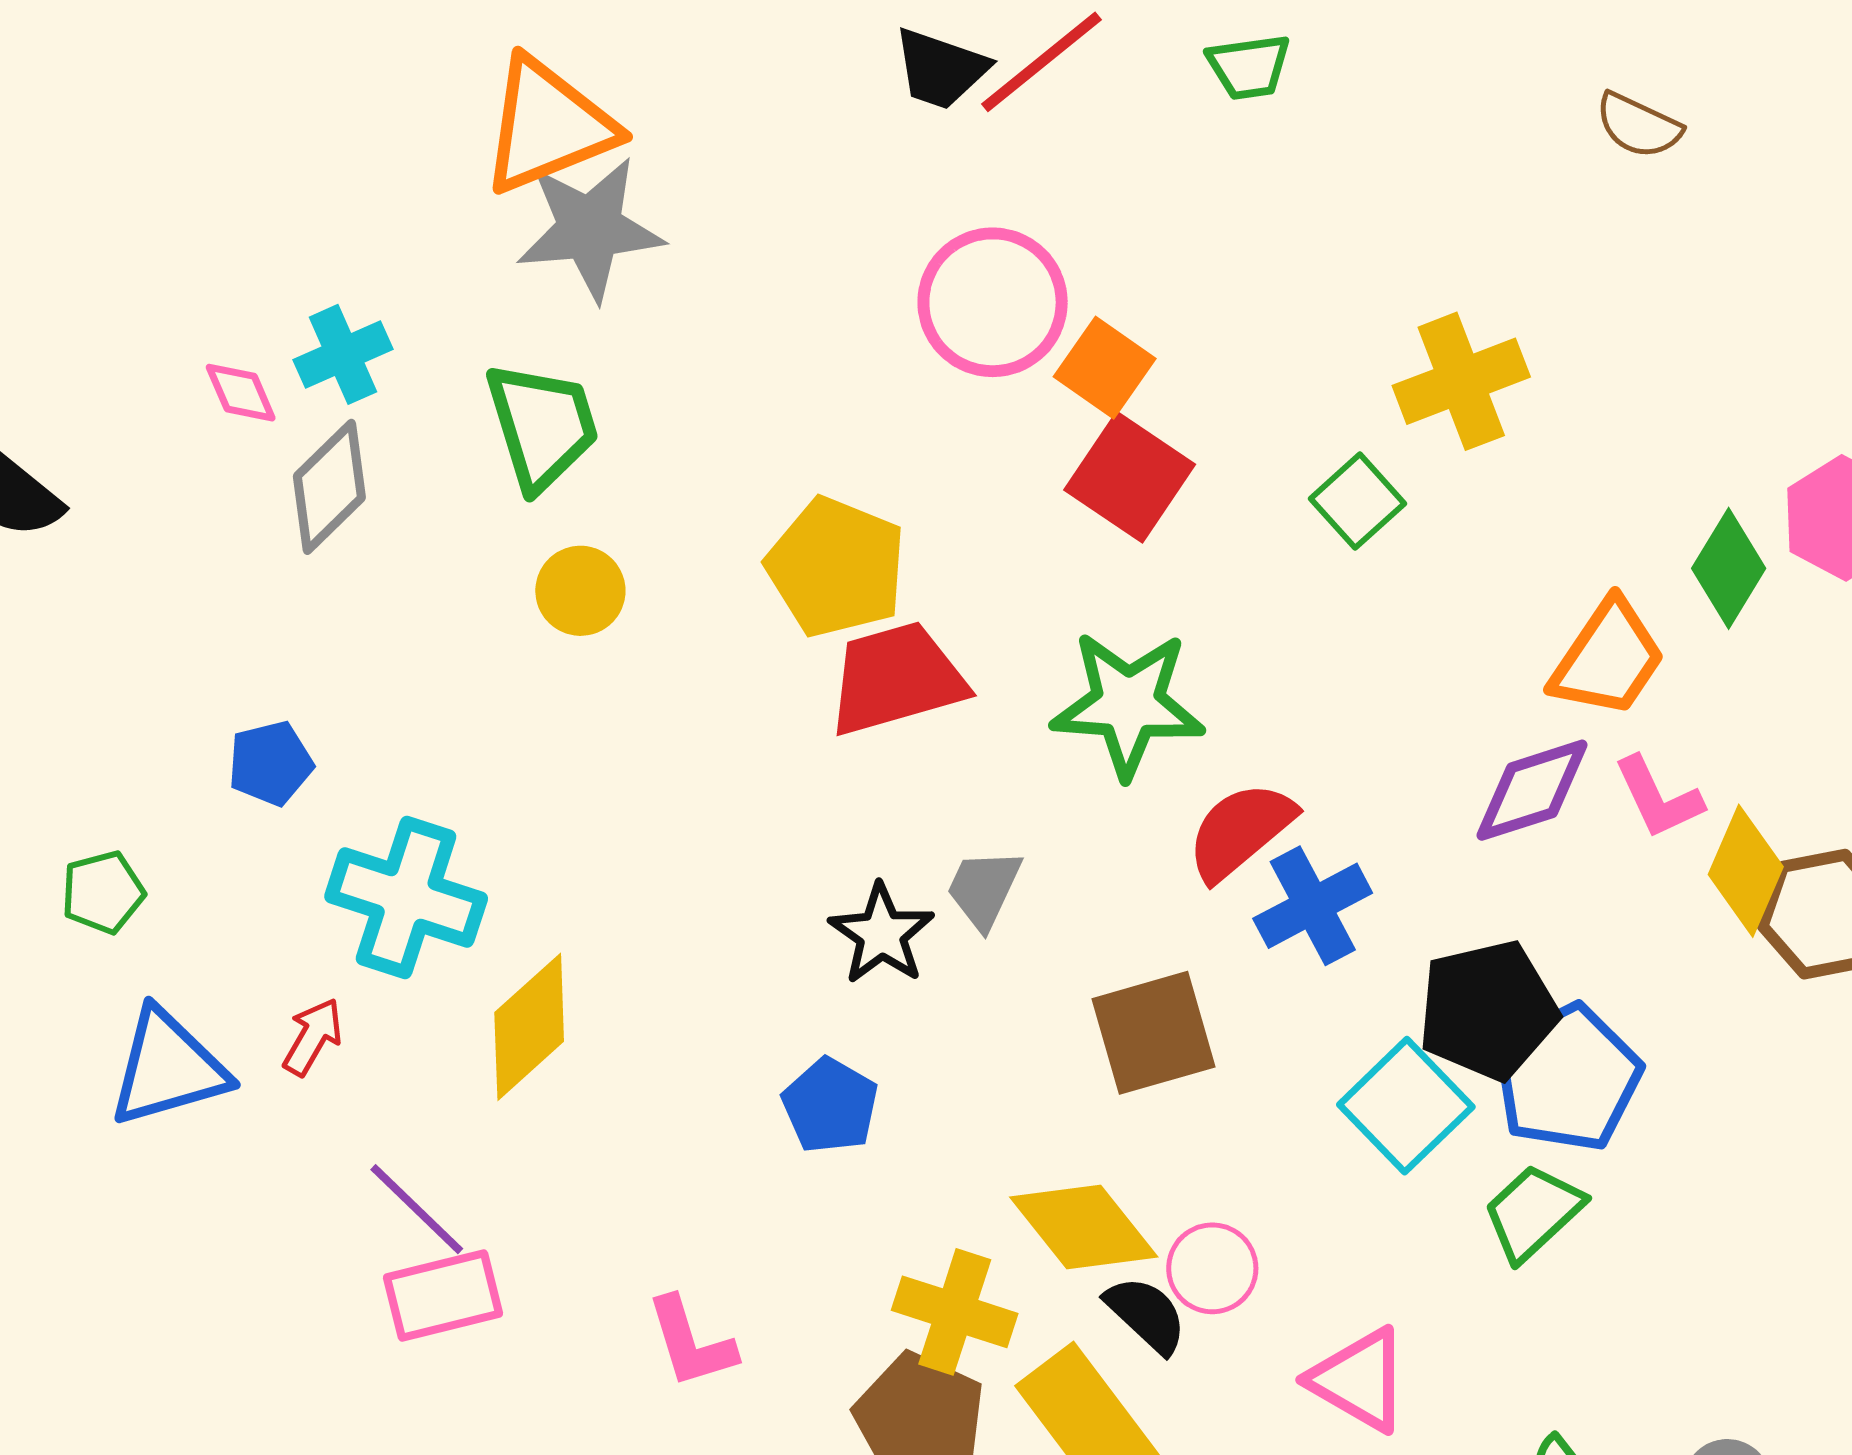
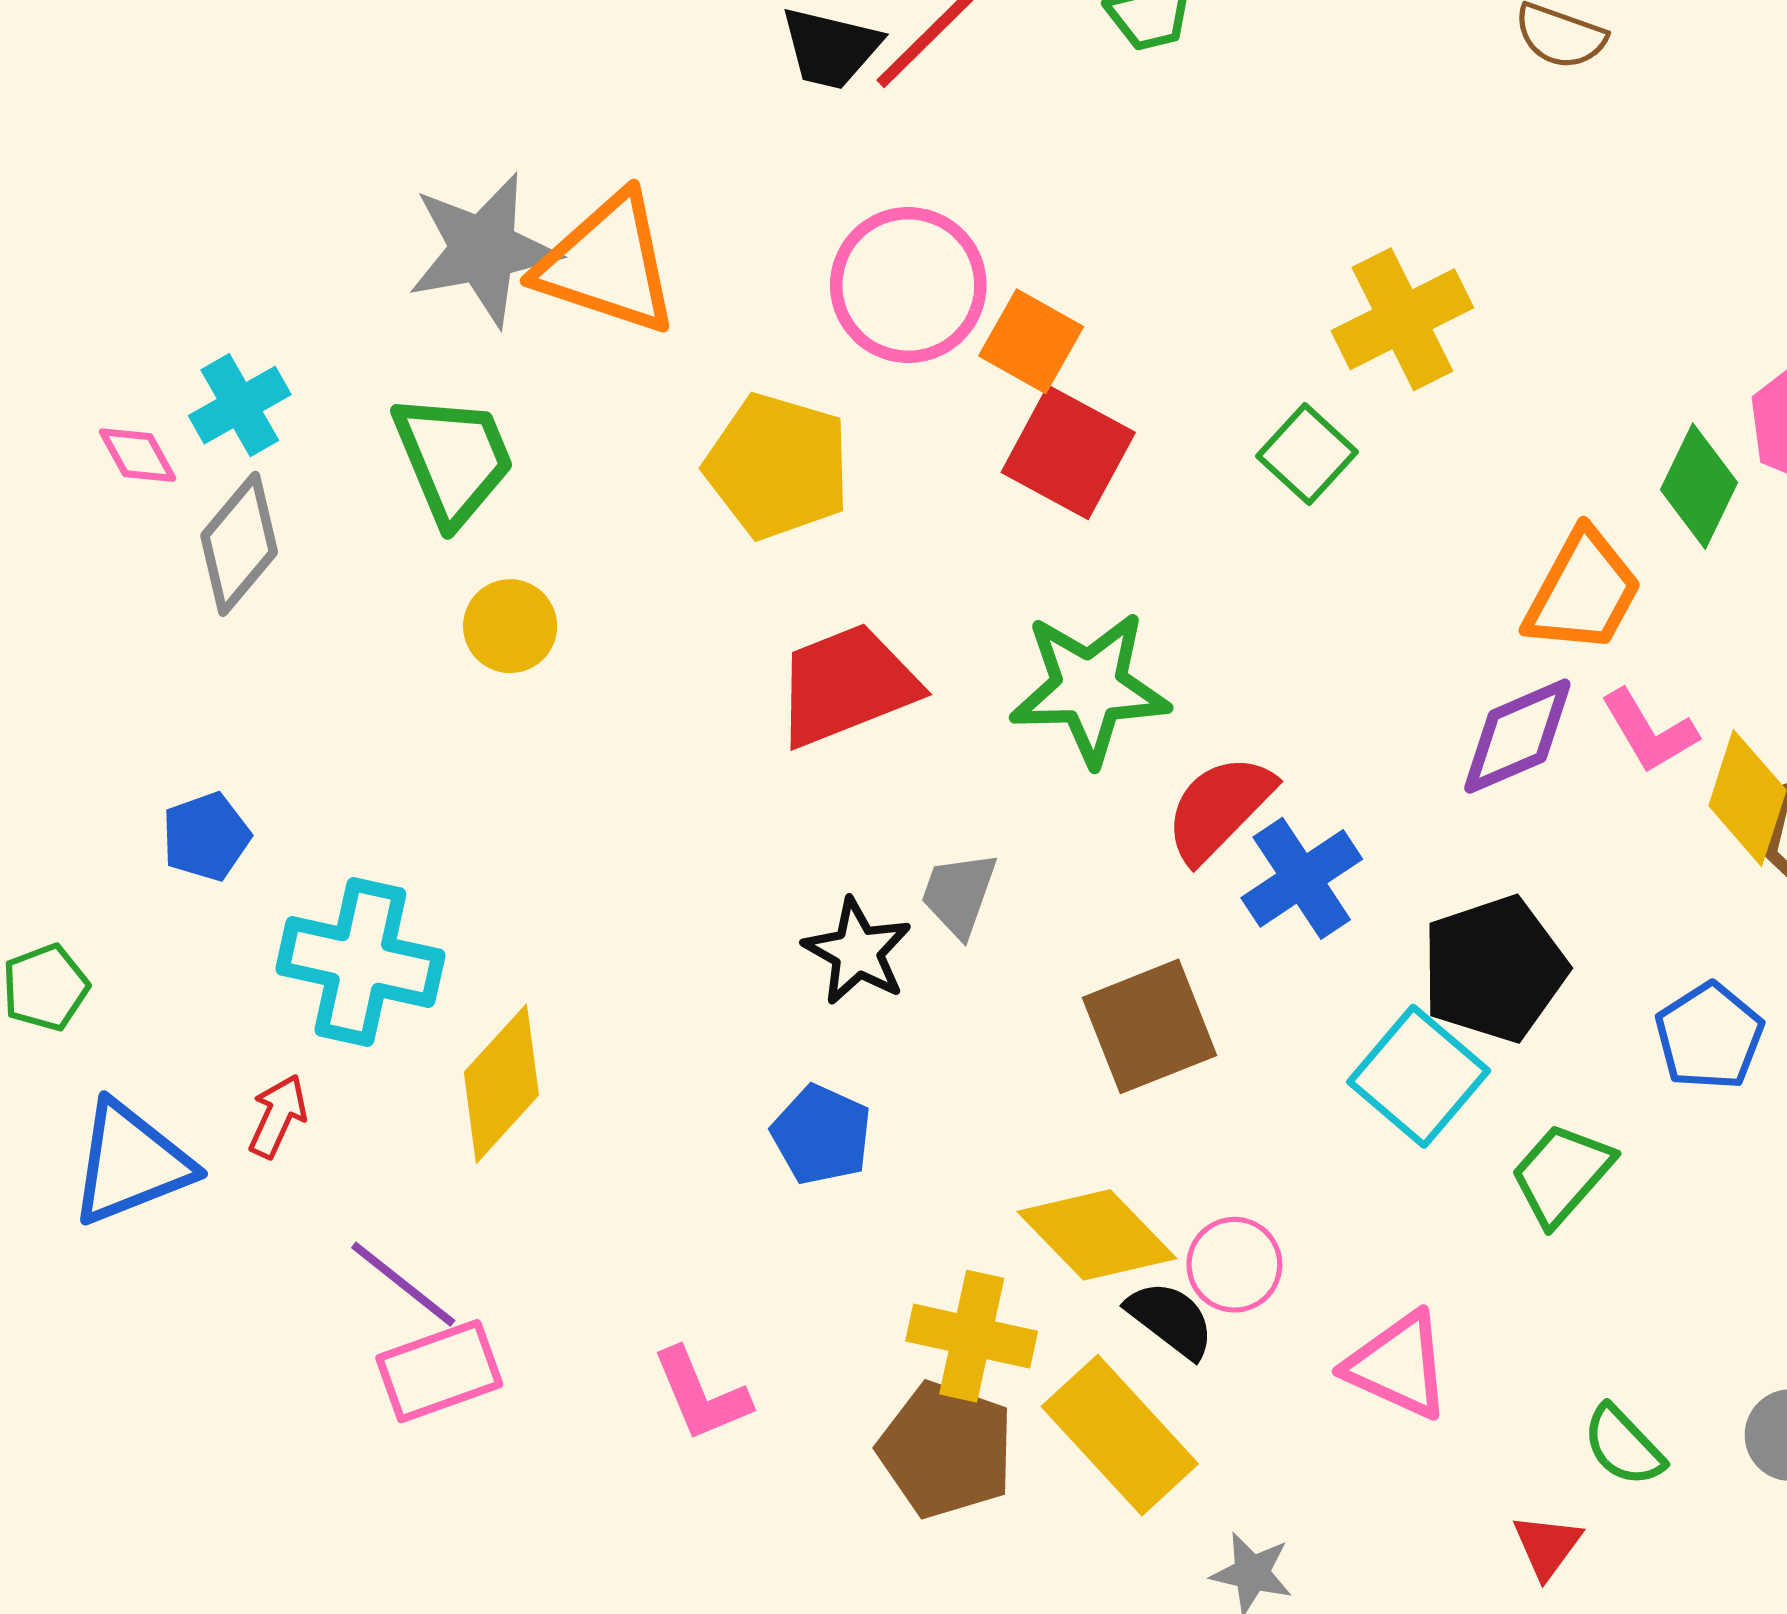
orange triangle: (548, 126) -> (608, 264), moved, turned 46
yellow pentagon: (836, 567) -> (778, 466), moved
blue pentagon: (1567, 1078) -> (1709, 1036), moved, size x0.7

